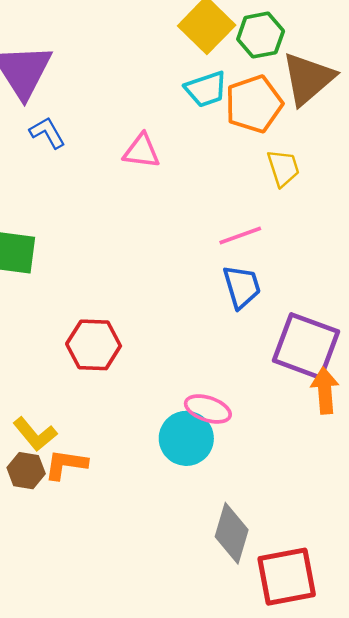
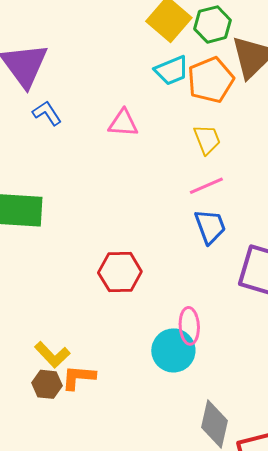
yellow trapezoid: (283, 168) -> (207, 139), moved
red hexagon: (94, 345) -> (120, 272), moved
pink ellipse: (208, 409) -> (189, 326), turned 72

